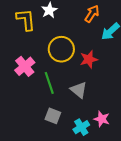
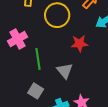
yellow circle: (61, 49) -> (57, 15), moved

